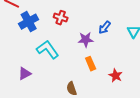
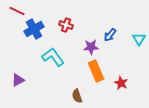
orange rectangle: (91, 64) -> (96, 71), size x1.5
purple triangle: (25, 74) -> (18, 80), moved

